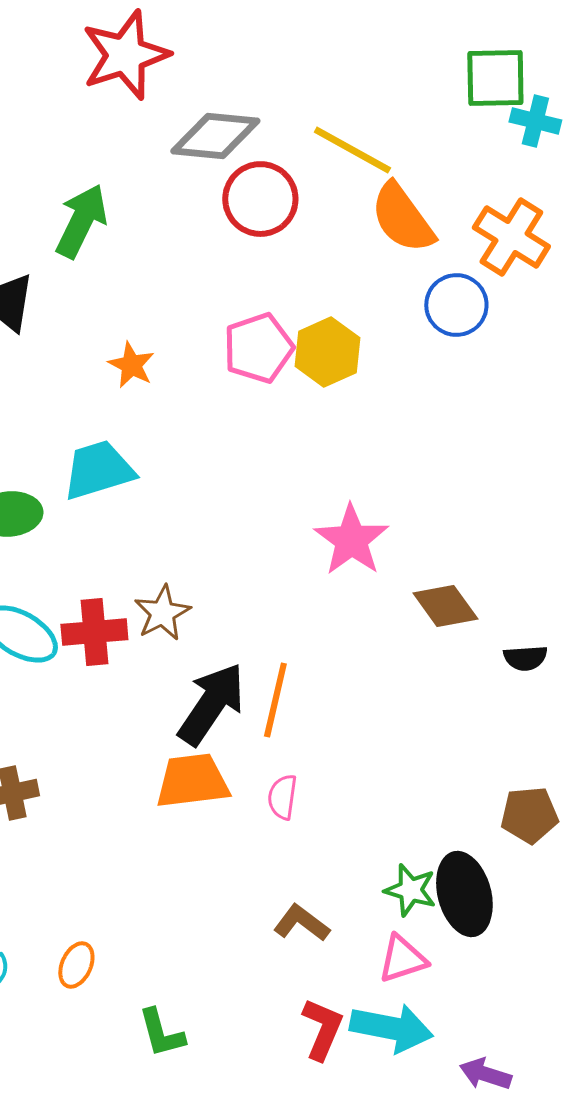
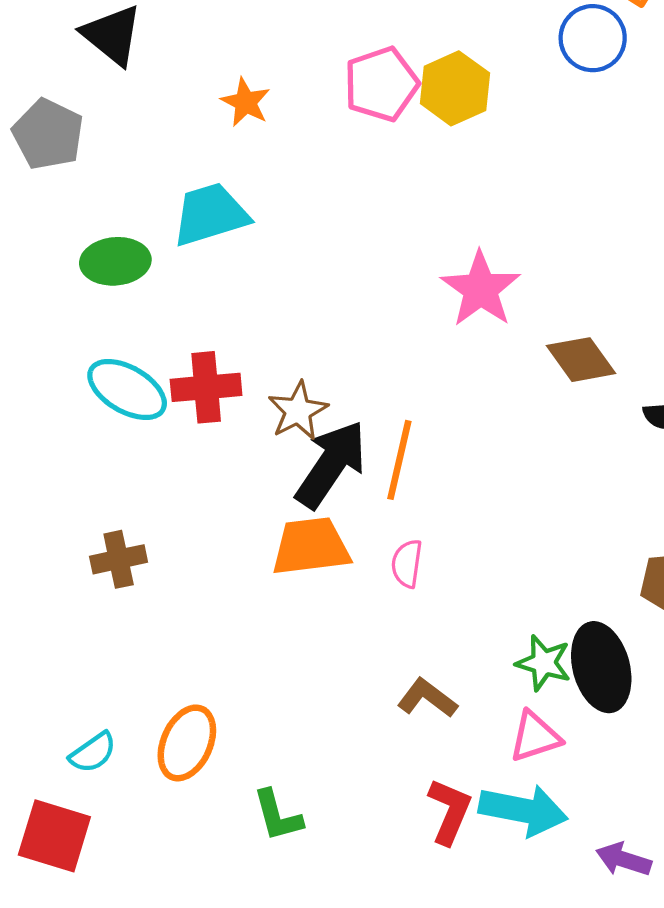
brown star: (162, 613) -> (298, 411), moved
orange ellipse: (76, 965) -> (187, 743), size x1.5

